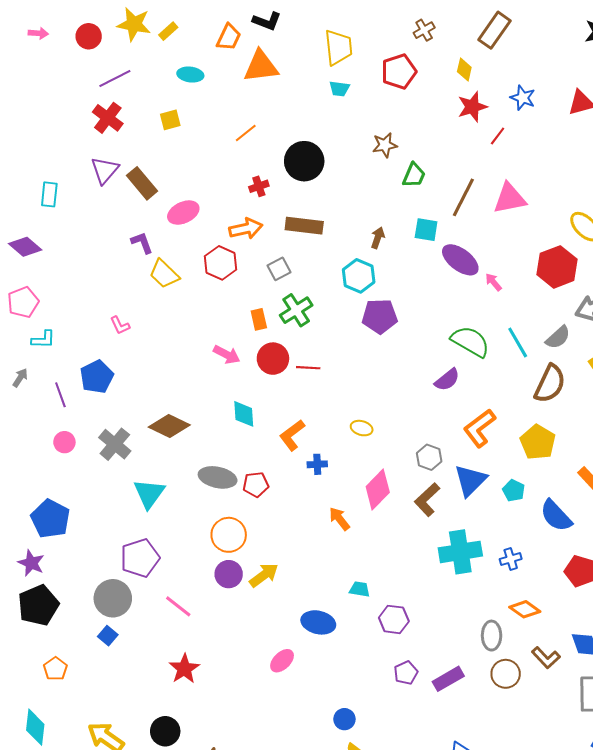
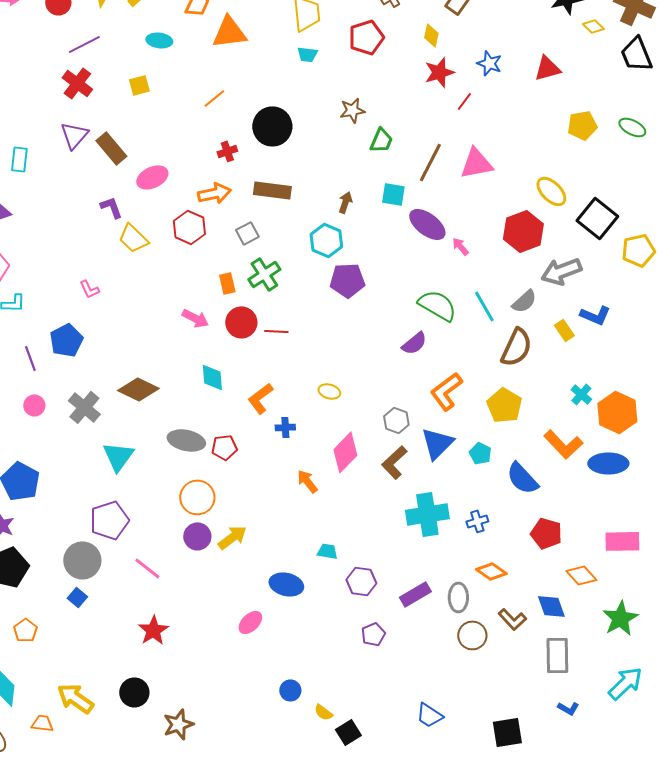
purple rectangle: (448, 679) -> (415, 594), moved
blue circle: (344, 719) -> (290, 690), moved

